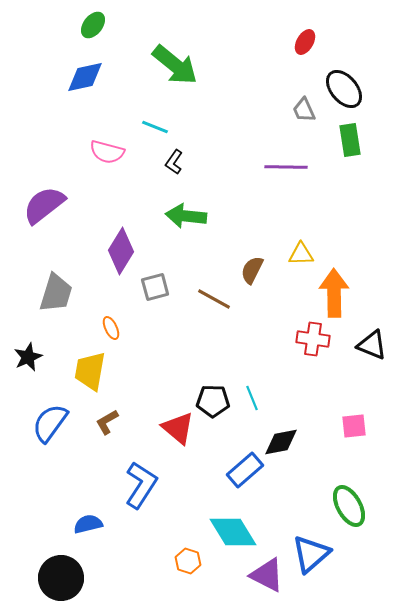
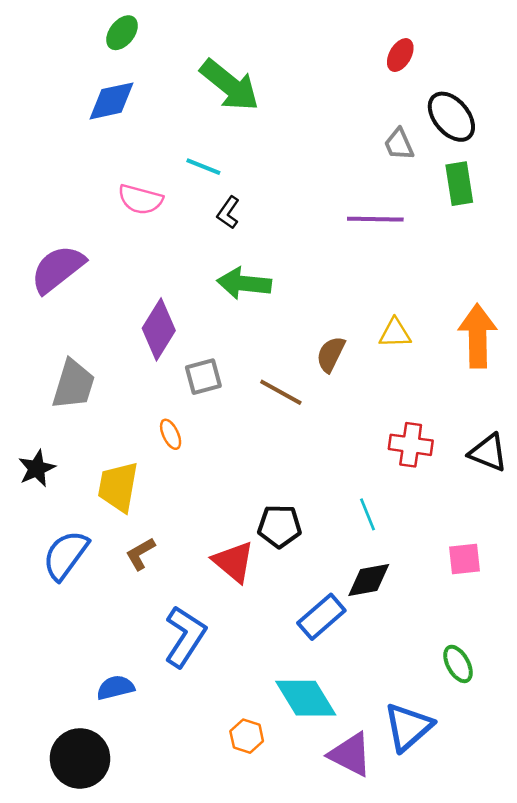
orange arrow: (334, 293) -> (478, 336), moved
orange ellipse: (111, 328) -> (171, 434), moved
cyan line: (252, 398) -> (367, 514), moved
green ellipse: (349, 506) -> (458, 664), size x0.7

